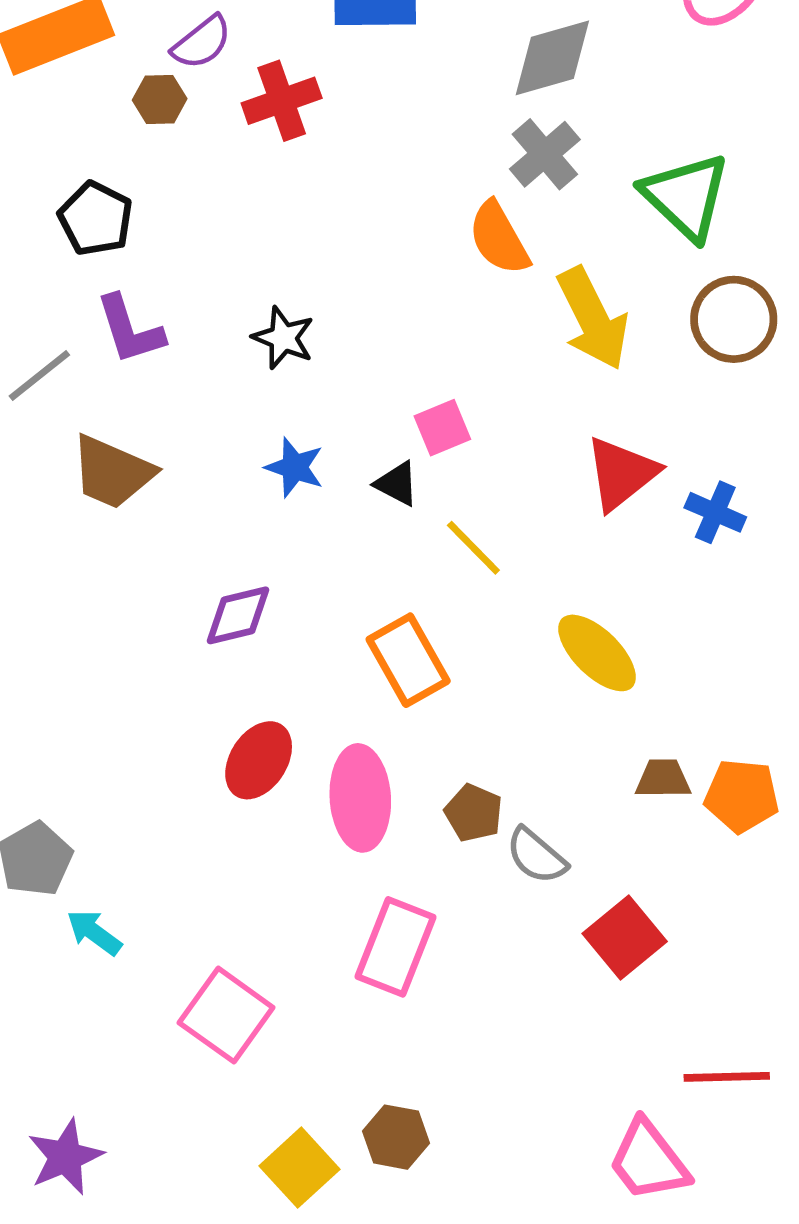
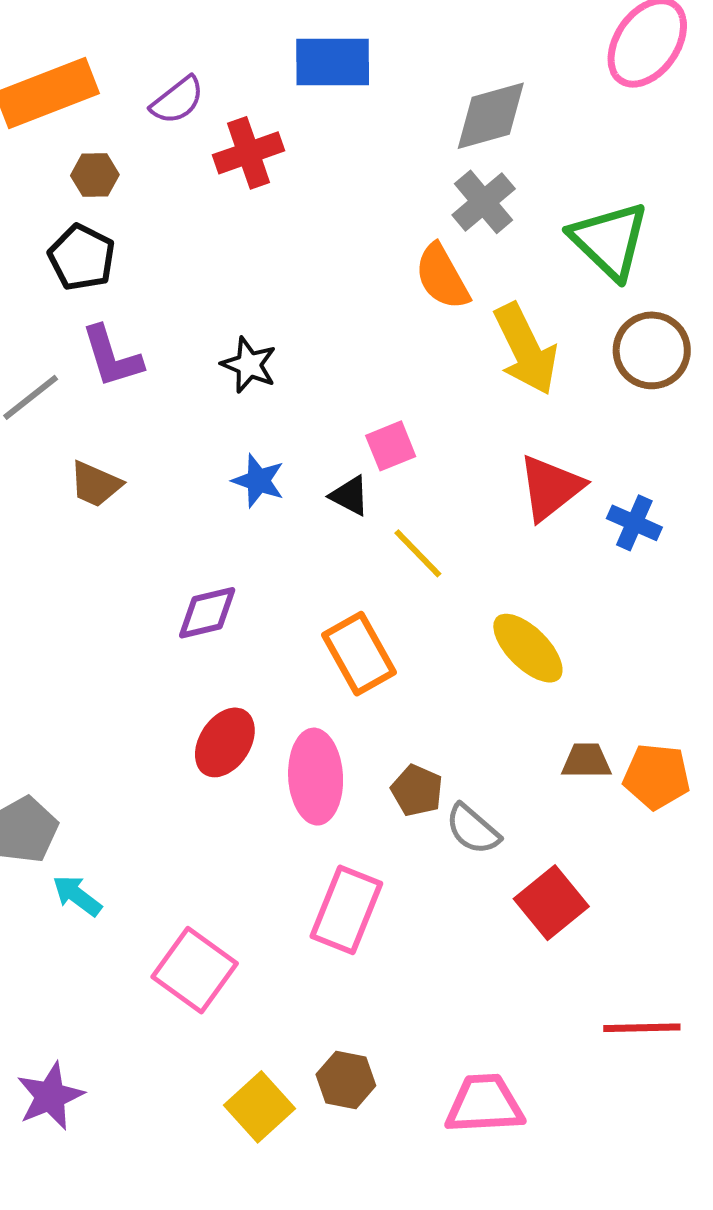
brown hexagon: (160, 99) -> (95, 175), moved
brown trapezoid: (112, 472) -> (95, 484), size x0.7
pink trapezoid: (648, 1161) -> (484, 1104), moved, turned 124

